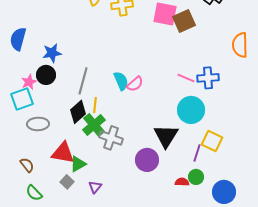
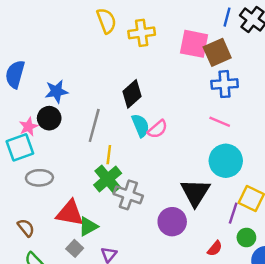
blue cross: (208, 78) -> (225, 84), moved
black diamond: (78, 112) -> (132, 94), moved
green circle: (196, 177) -> (246, 237), moved
red semicircle: (182, 182) -> (215, 248), turned 128

